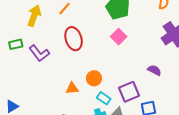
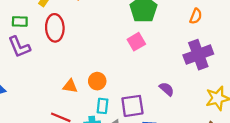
red ellipse: (74, 39) -> (55, 28), moved
purple L-shape: (39, 53) -> (19, 47), moved
cyan rectangle: (104, 98) -> (102, 106), turned 48

